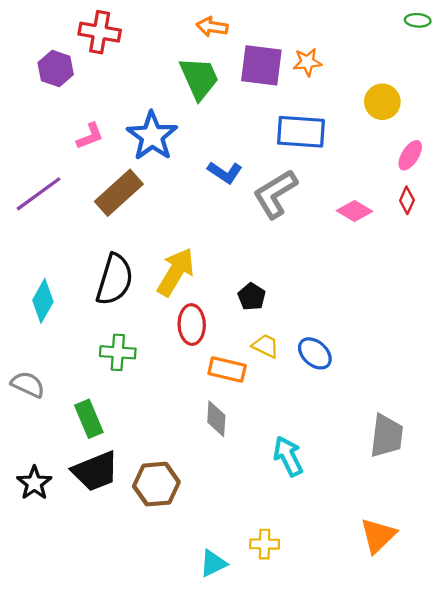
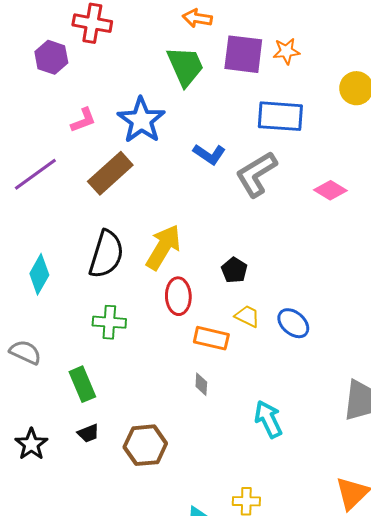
gray diamond: (216, 419) -> (201, 384), size x0.7
black trapezoid: (95, 471) -> (88, 433), size x0.5

